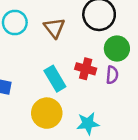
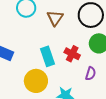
purple semicircle: (112, 75) -> (91, 74), moved

